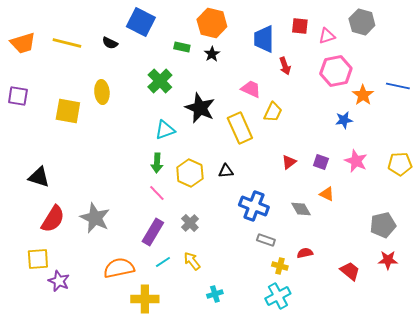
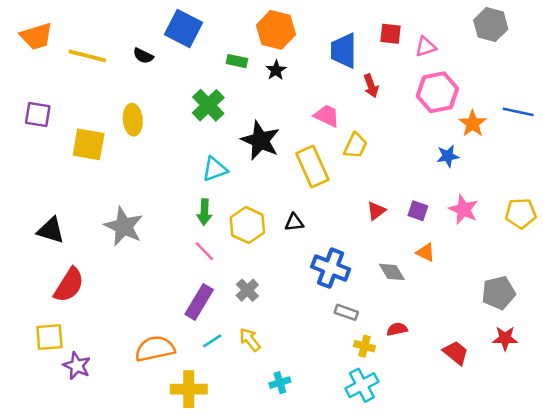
gray hexagon: (362, 22) -> (491, 25), moved
orange trapezoid: (23, 43) -> (36, 36), moved
purple square: (18, 96) -> (38, 114), moved
gray star: (95, 218) -> (124, 226), moved

